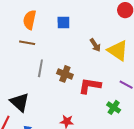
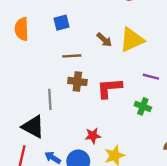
brown line: (27, 43) -> (72, 56), moved
yellow triangle: (118, 51) -> (132, 40), turned -45
gray line: (40, 68) -> (50, 99), moved

